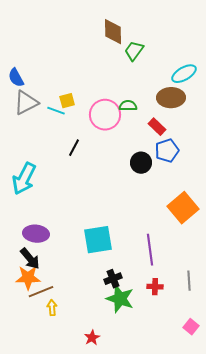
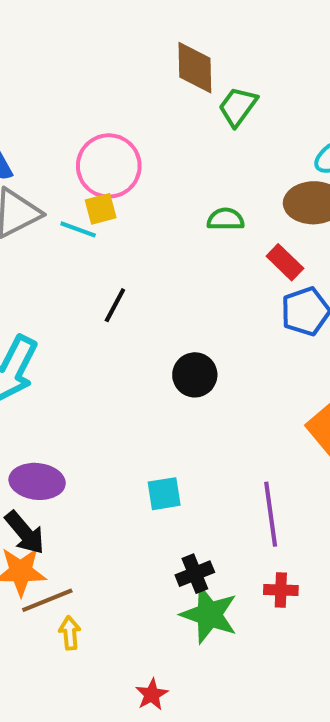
pink circle: (105, 115) -> (109, 166), moved
black circle: (141, 163) -> (195, 375), moved
cyan square: (98, 240) -> (164, 494), size x0.6

